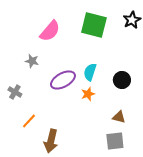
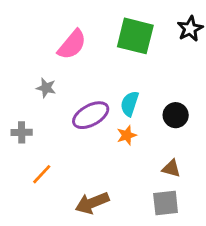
gray cross: (15, 92) -> (22, 132), turned -32
brown arrow: (51, 141) -> (92, 203), moved, turned 55

